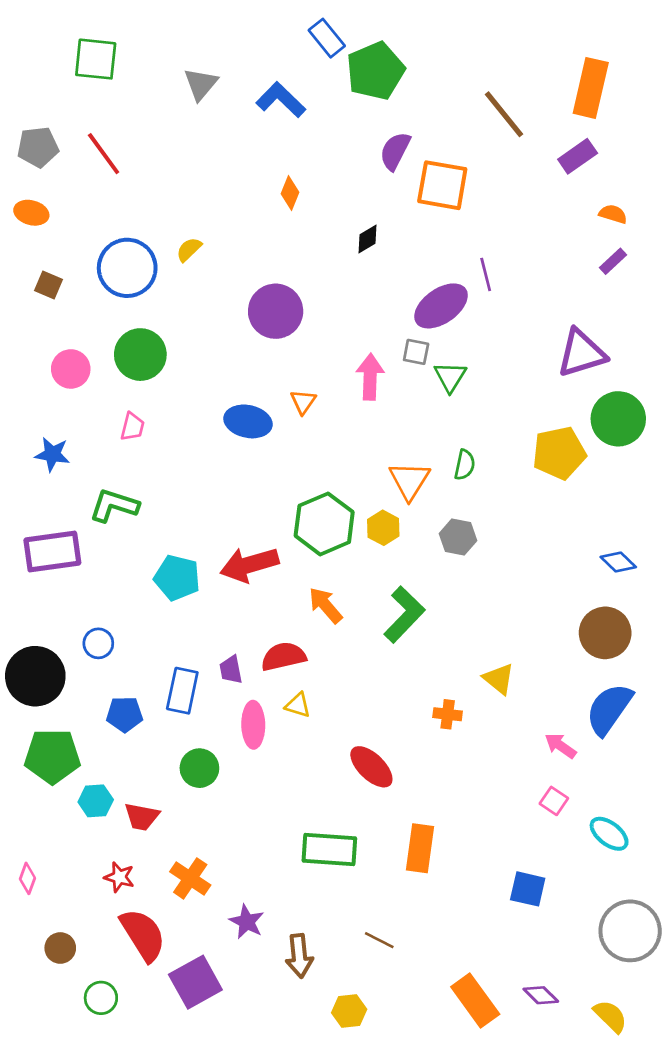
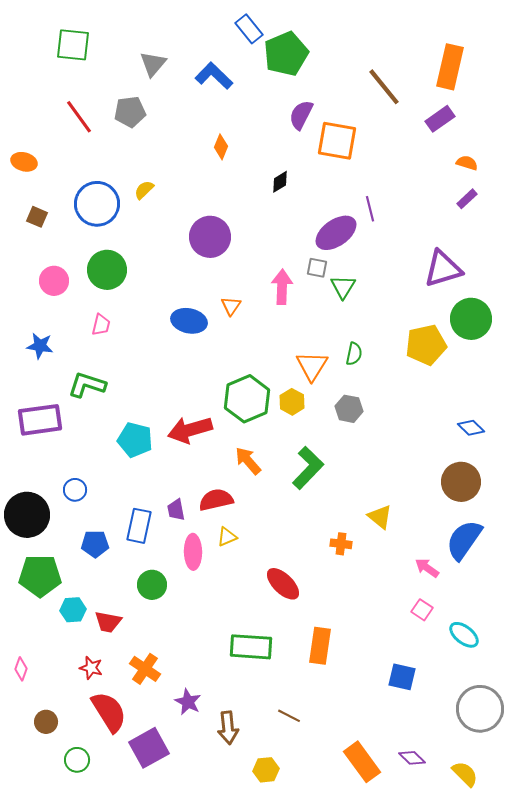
gray pentagon: (38, 147) -> (130, 112), moved
yellow triangle: (298, 705) -> (227, 537), turned -40

